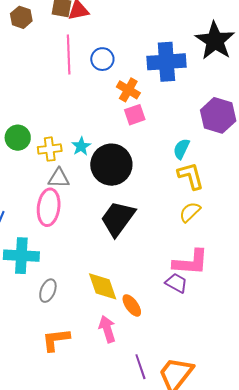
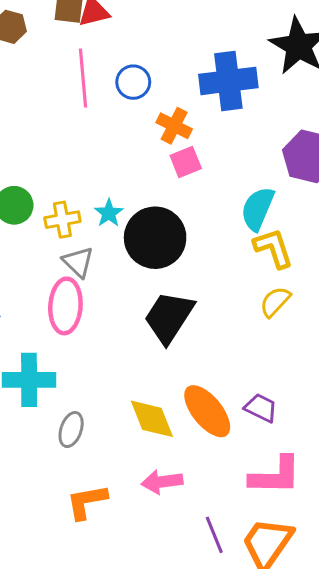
cyan semicircle: (181, 149) -> (258, 209), size x1.4
gray triangle: (59, 178) -> (78, 262), turned 45
pink L-shape: (191, 262) -> (275, 476), moved
orange ellipse: (132, 305) -> (207, 411), moved, size x1.6
pink arrow: (107, 329) -> (162, 482), turned -76

